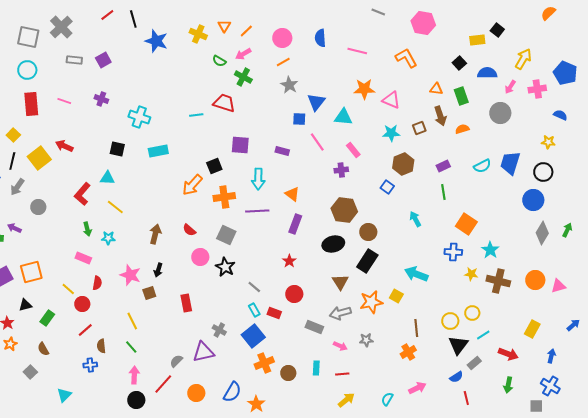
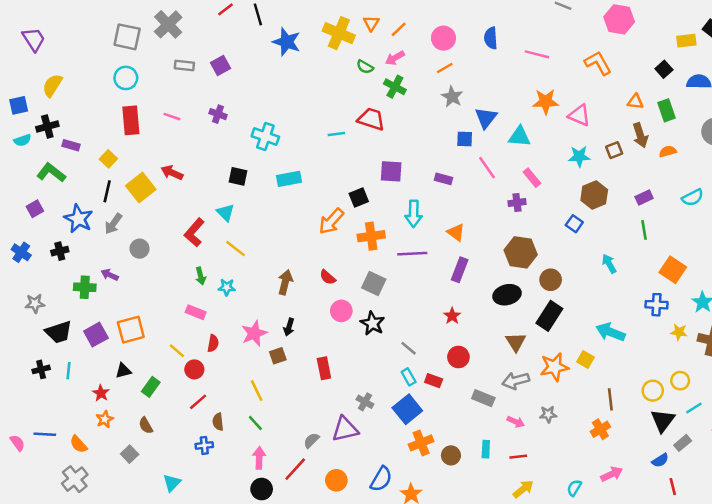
yellow cross: (198, 34) -> (339, 33), size x1.4
cyan triangle: (107, 178) -> (225, 212), turned 42
pink star: (130, 275) -> (254, 333), turned 30

